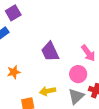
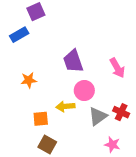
pink circle: (78, 74) -> (84, 91), moved

